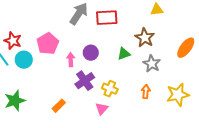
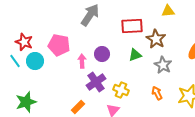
red rectangle: (107, 18) -> (132, 26), moved
pink pentagon: (48, 44) -> (59, 45), turned -30
orange arrow: (146, 92) -> (157, 93), turned -32
orange rectangle: (59, 106) -> (78, 107), moved

